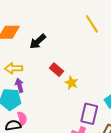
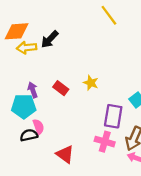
yellow arrow: (14, 68) -> (27, 48), moved
red rectangle: (57, 70) -> (61, 88), moved

